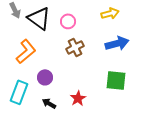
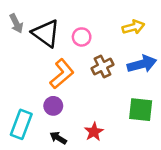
brown cross: (75, 47) -> (103, 66), moved
orange L-shape: (26, 51) -> (62, 74), moved

